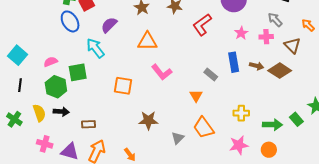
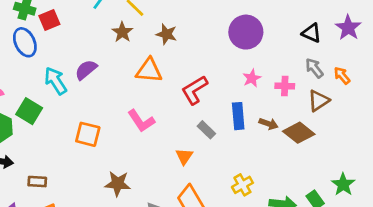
gray arrow: (275, 20) -> (314, 68), moved
purple semicircle: (109, 25) -> (86, 70), moved
red L-shape: (202, 25) -> (195, 90), moved
orange triangle: (147, 41) -> (149, 70), moved
brown triangle: (292, 45) -> (319, 101), turned 36
green square: (78, 72) -> (29, 111), turned 36
yellow cross: (241, 113) -> (242, 185), turned -35

